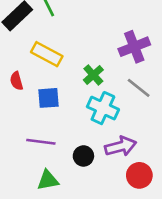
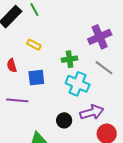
yellow rectangle: (47, 54) -> (34, 45), size x0.6
green cross: (93, 75) -> (70, 59), turned 35
purple line: (41, 142) -> (17, 100), moved

